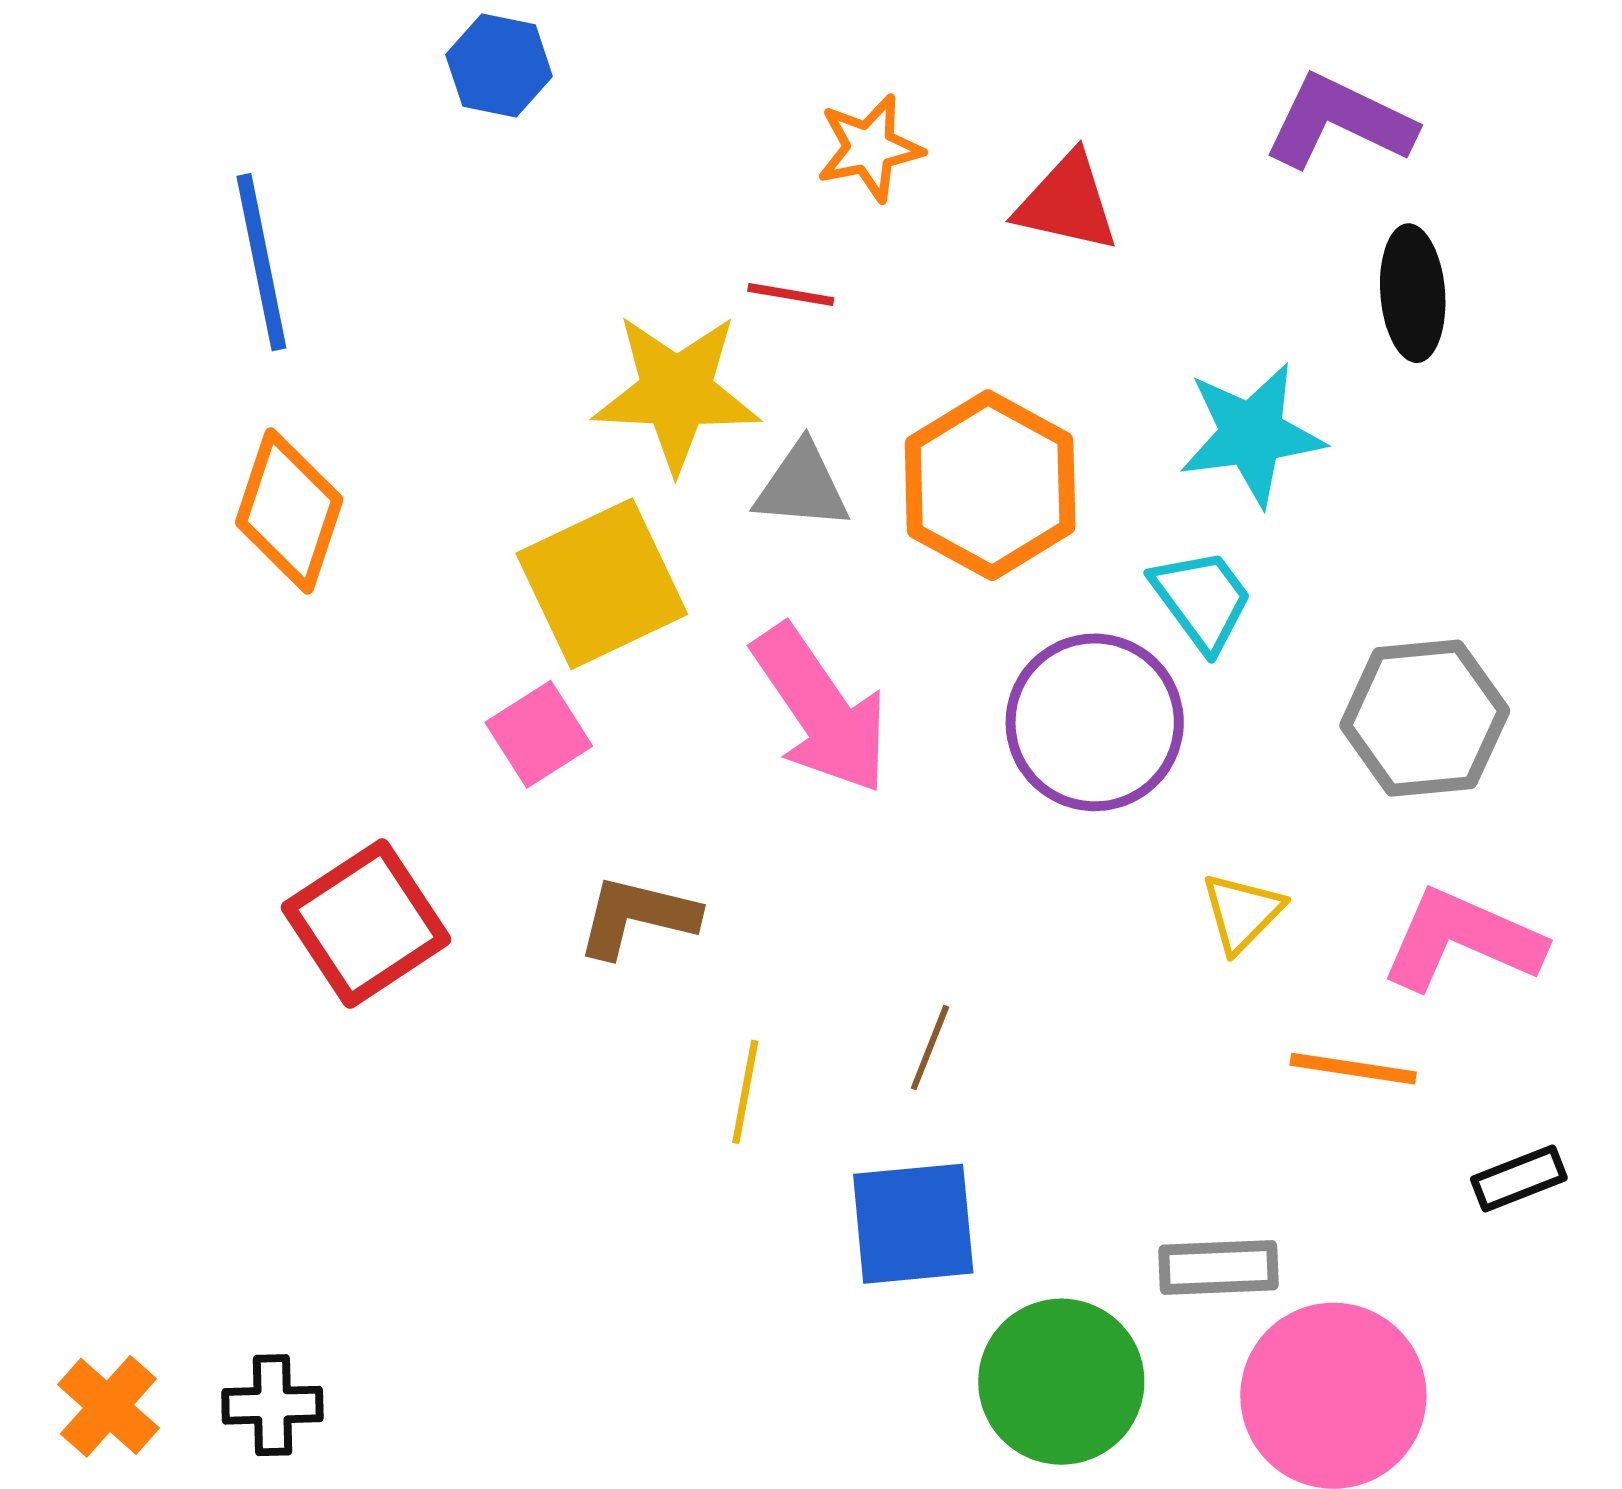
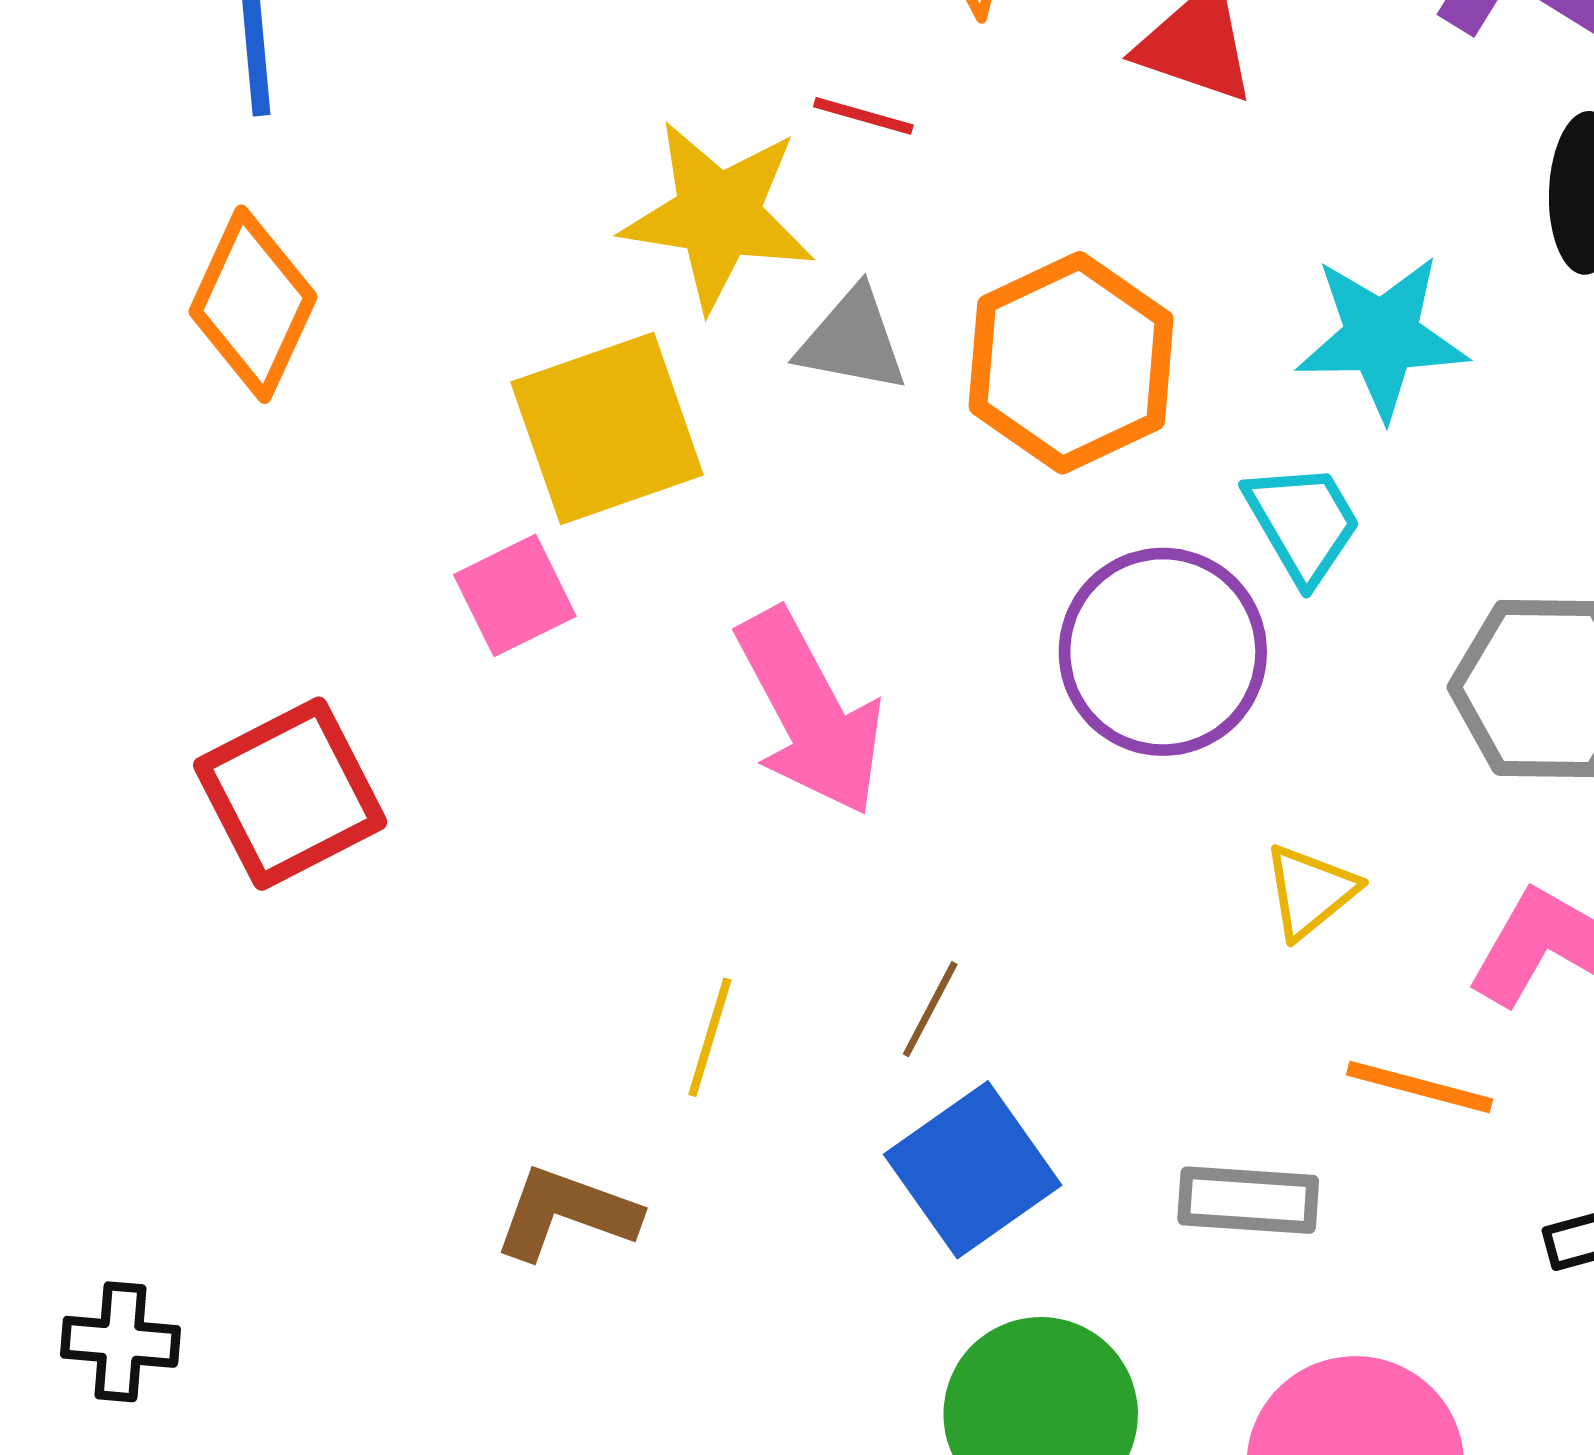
pink arrow: (821, 709) -> (810, 712), moved
brown L-shape: (637, 917) -> (566, 1213), moved
blue square: (913, 1224) -> (973, 1170), moved, turned -36
gray rectangle: (1218, 1268) -> (1248, 1200), moved

